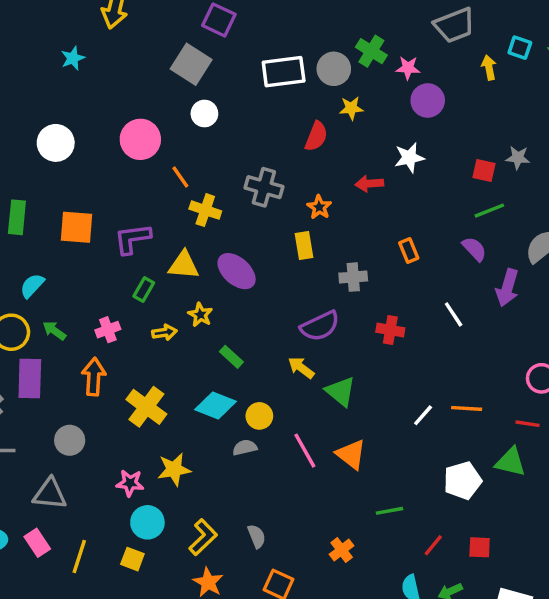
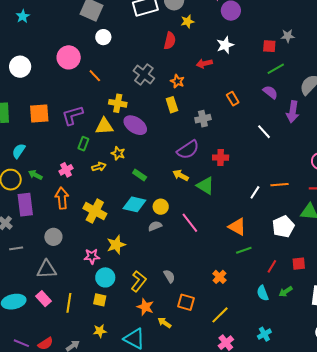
gray cross: (264, 187) -> (144, 74), turned 30
yellow cross: (205, 210) -> (118, 103), moved
red cross: (390, 330) -> (221, 158), moved
orange triangle: (351, 454) -> (237, 227), moved

